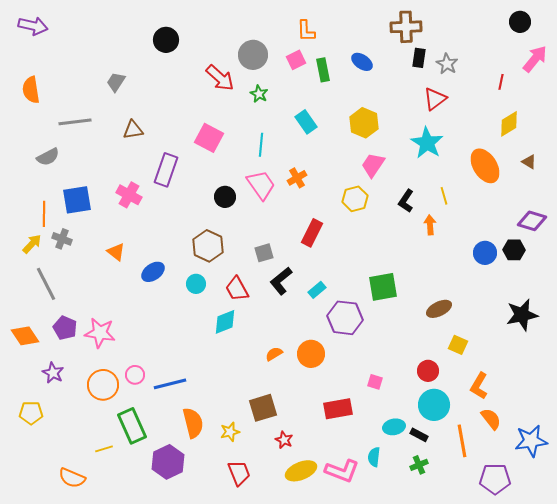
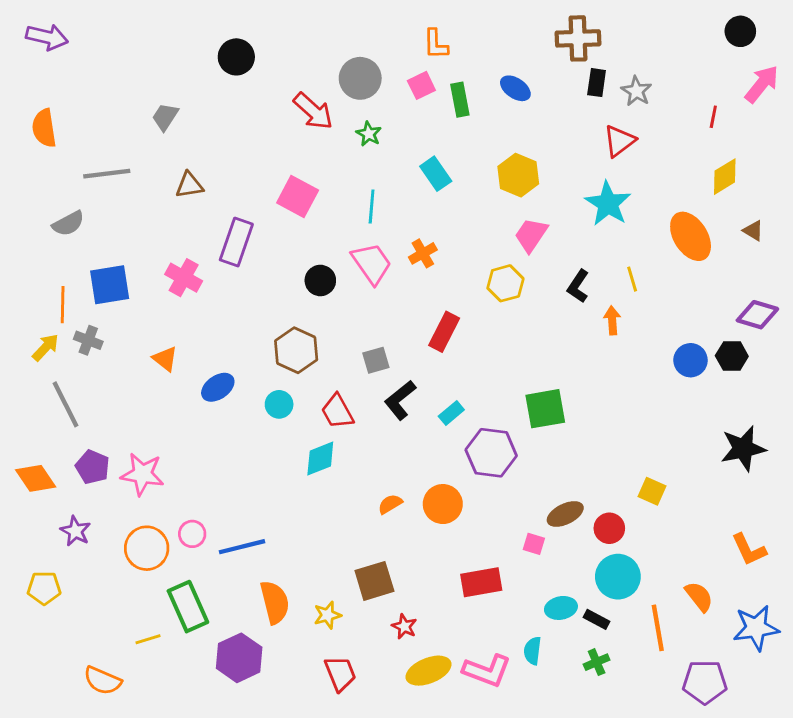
brown ellipse: (439, 309) -> (565, 514), moved
orange L-shape: (479, 386) -> (749, 550), moved, turned -56

